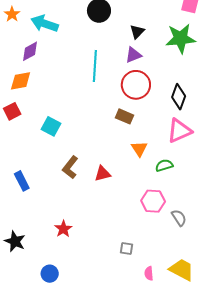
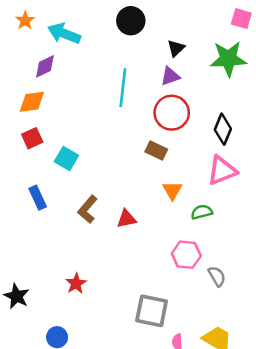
red square: (12, 111) -> (32, 138), moved
blue rectangle: (22, 181) -> (38, 198), moved
gray square: (126, 249) -> (152, 311), size x2.0

